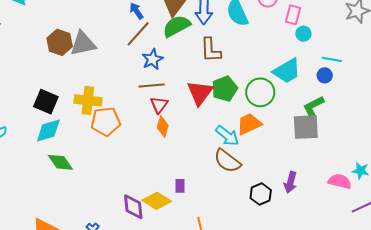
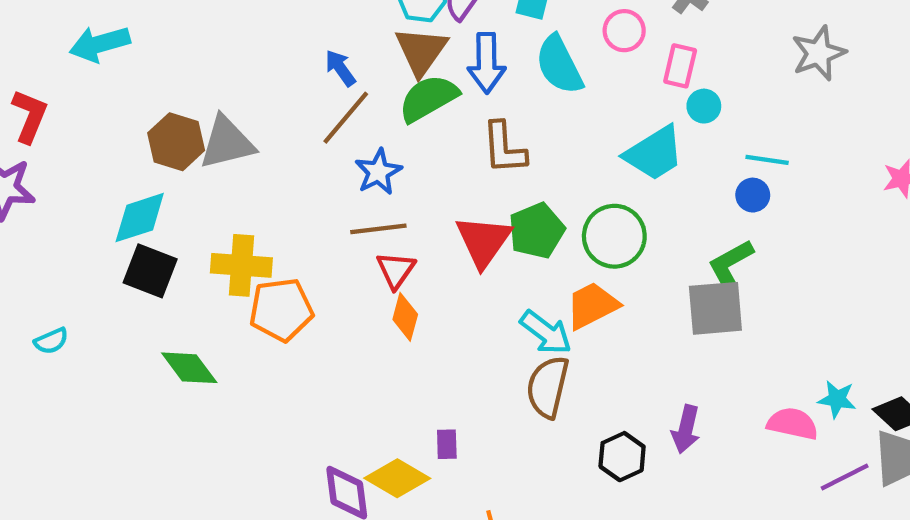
cyan trapezoid: (287, 71) -> (654, 153), moved
cyan diamond: (48, 130) -> (140, 218), moved
brown semicircle: (227, 161) -> (548, 387), turned 68
green diamond: (60, 162) -> (189, 368), moved

